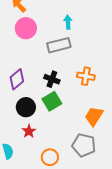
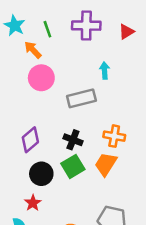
cyan arrow: (68, 22) -> (105, 70), moved
orange trapezoid: (94, 116) -> (106, 164), moved
red star: (29, 131) -> (33, 203), moved

